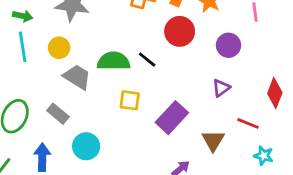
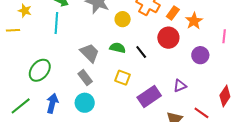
yellow circle: (59, 48) -> (123, 19), moved
green semicircle: (114, 61) -> (118, 48), size x0.7
purple triangle: (221, 88) -> (180, 86), moved
gray rectangle: (58, 114) -> (85, 78), moved

